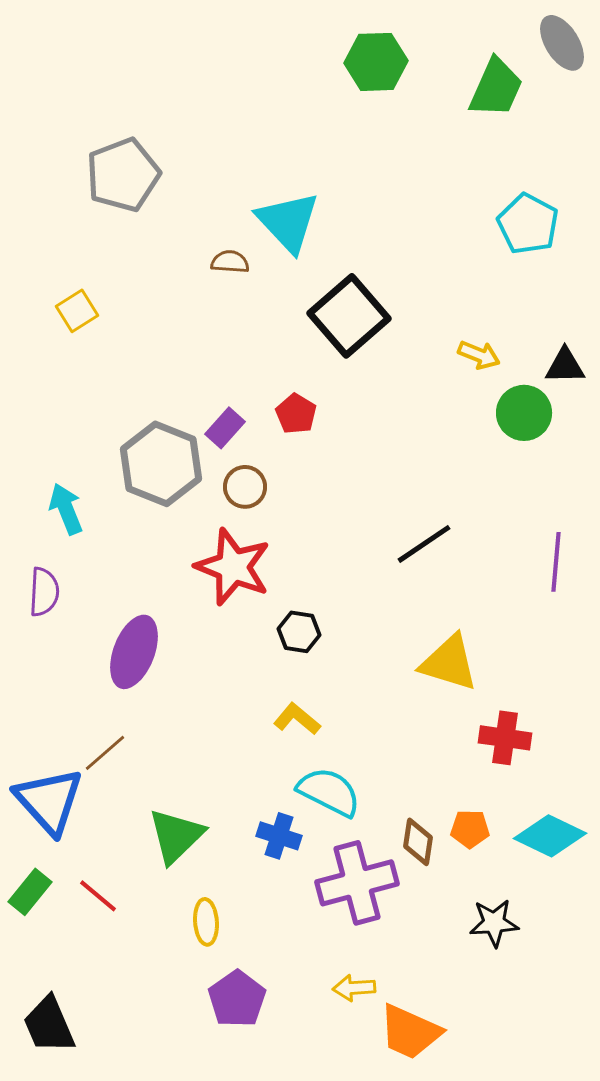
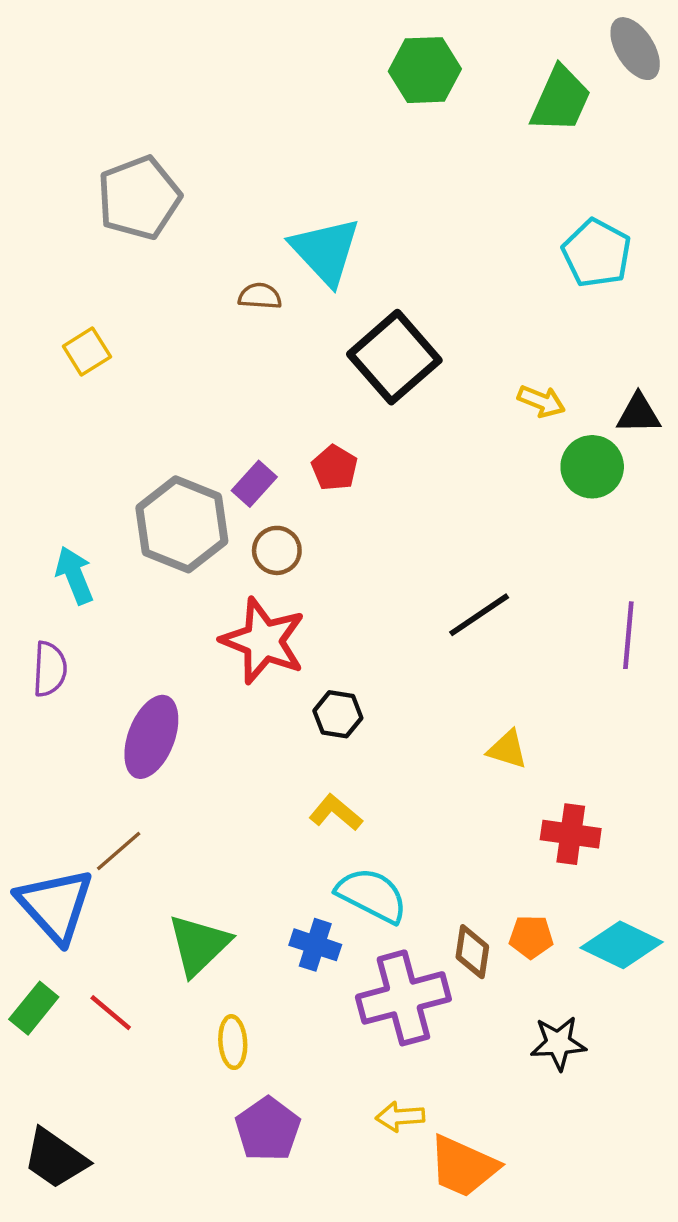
yellow triangle: (449, 663) -> (507, 749), size x0.6
black trapezoid: (49, 1025) -> (55, 1158), turned -32

